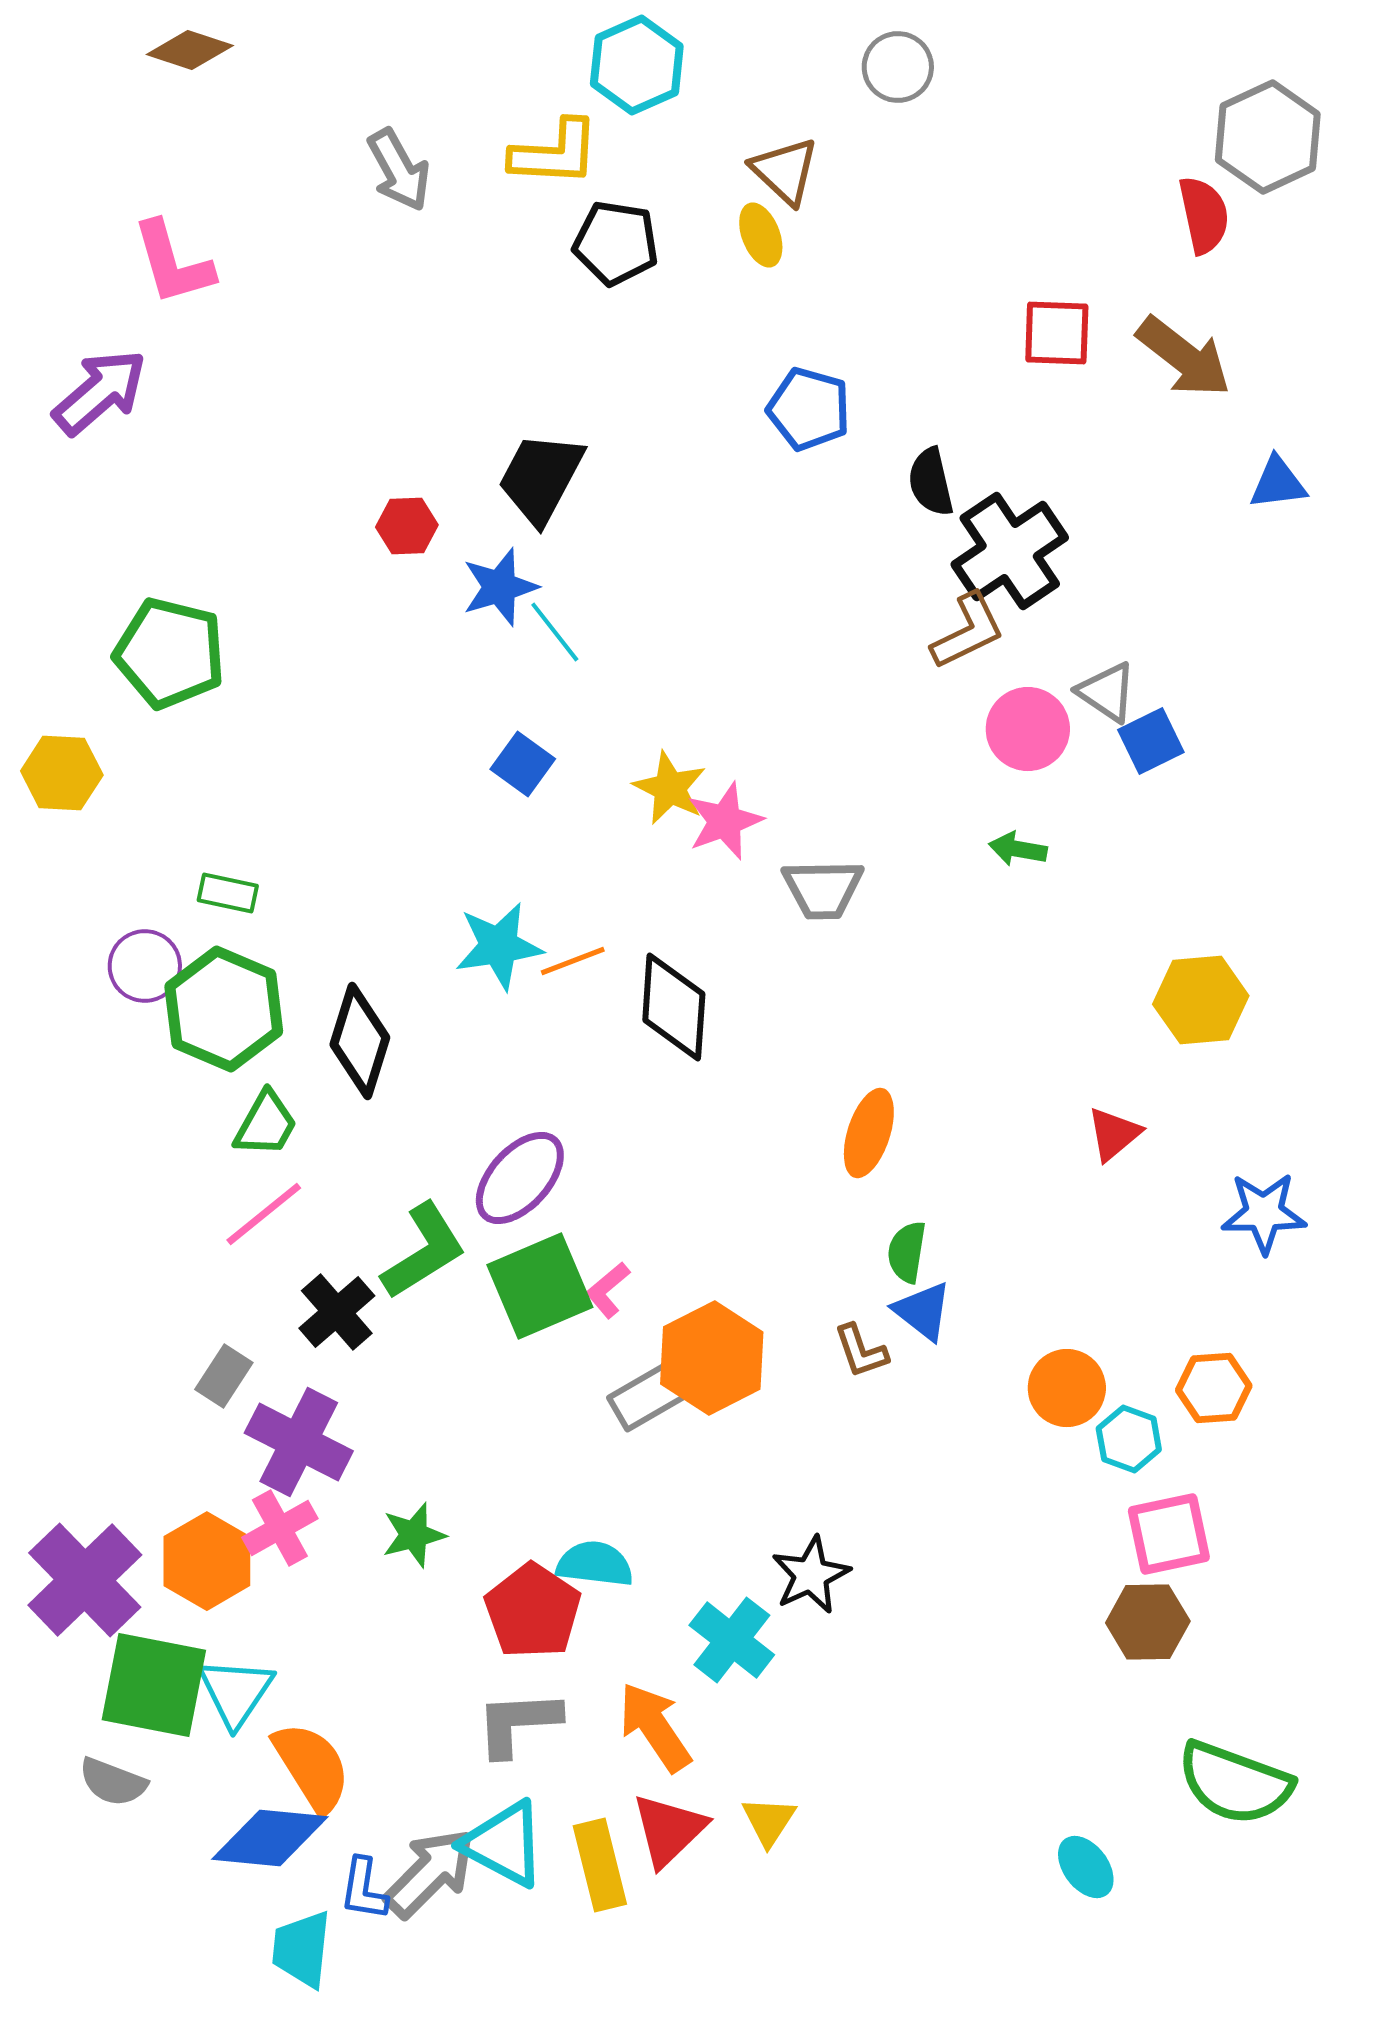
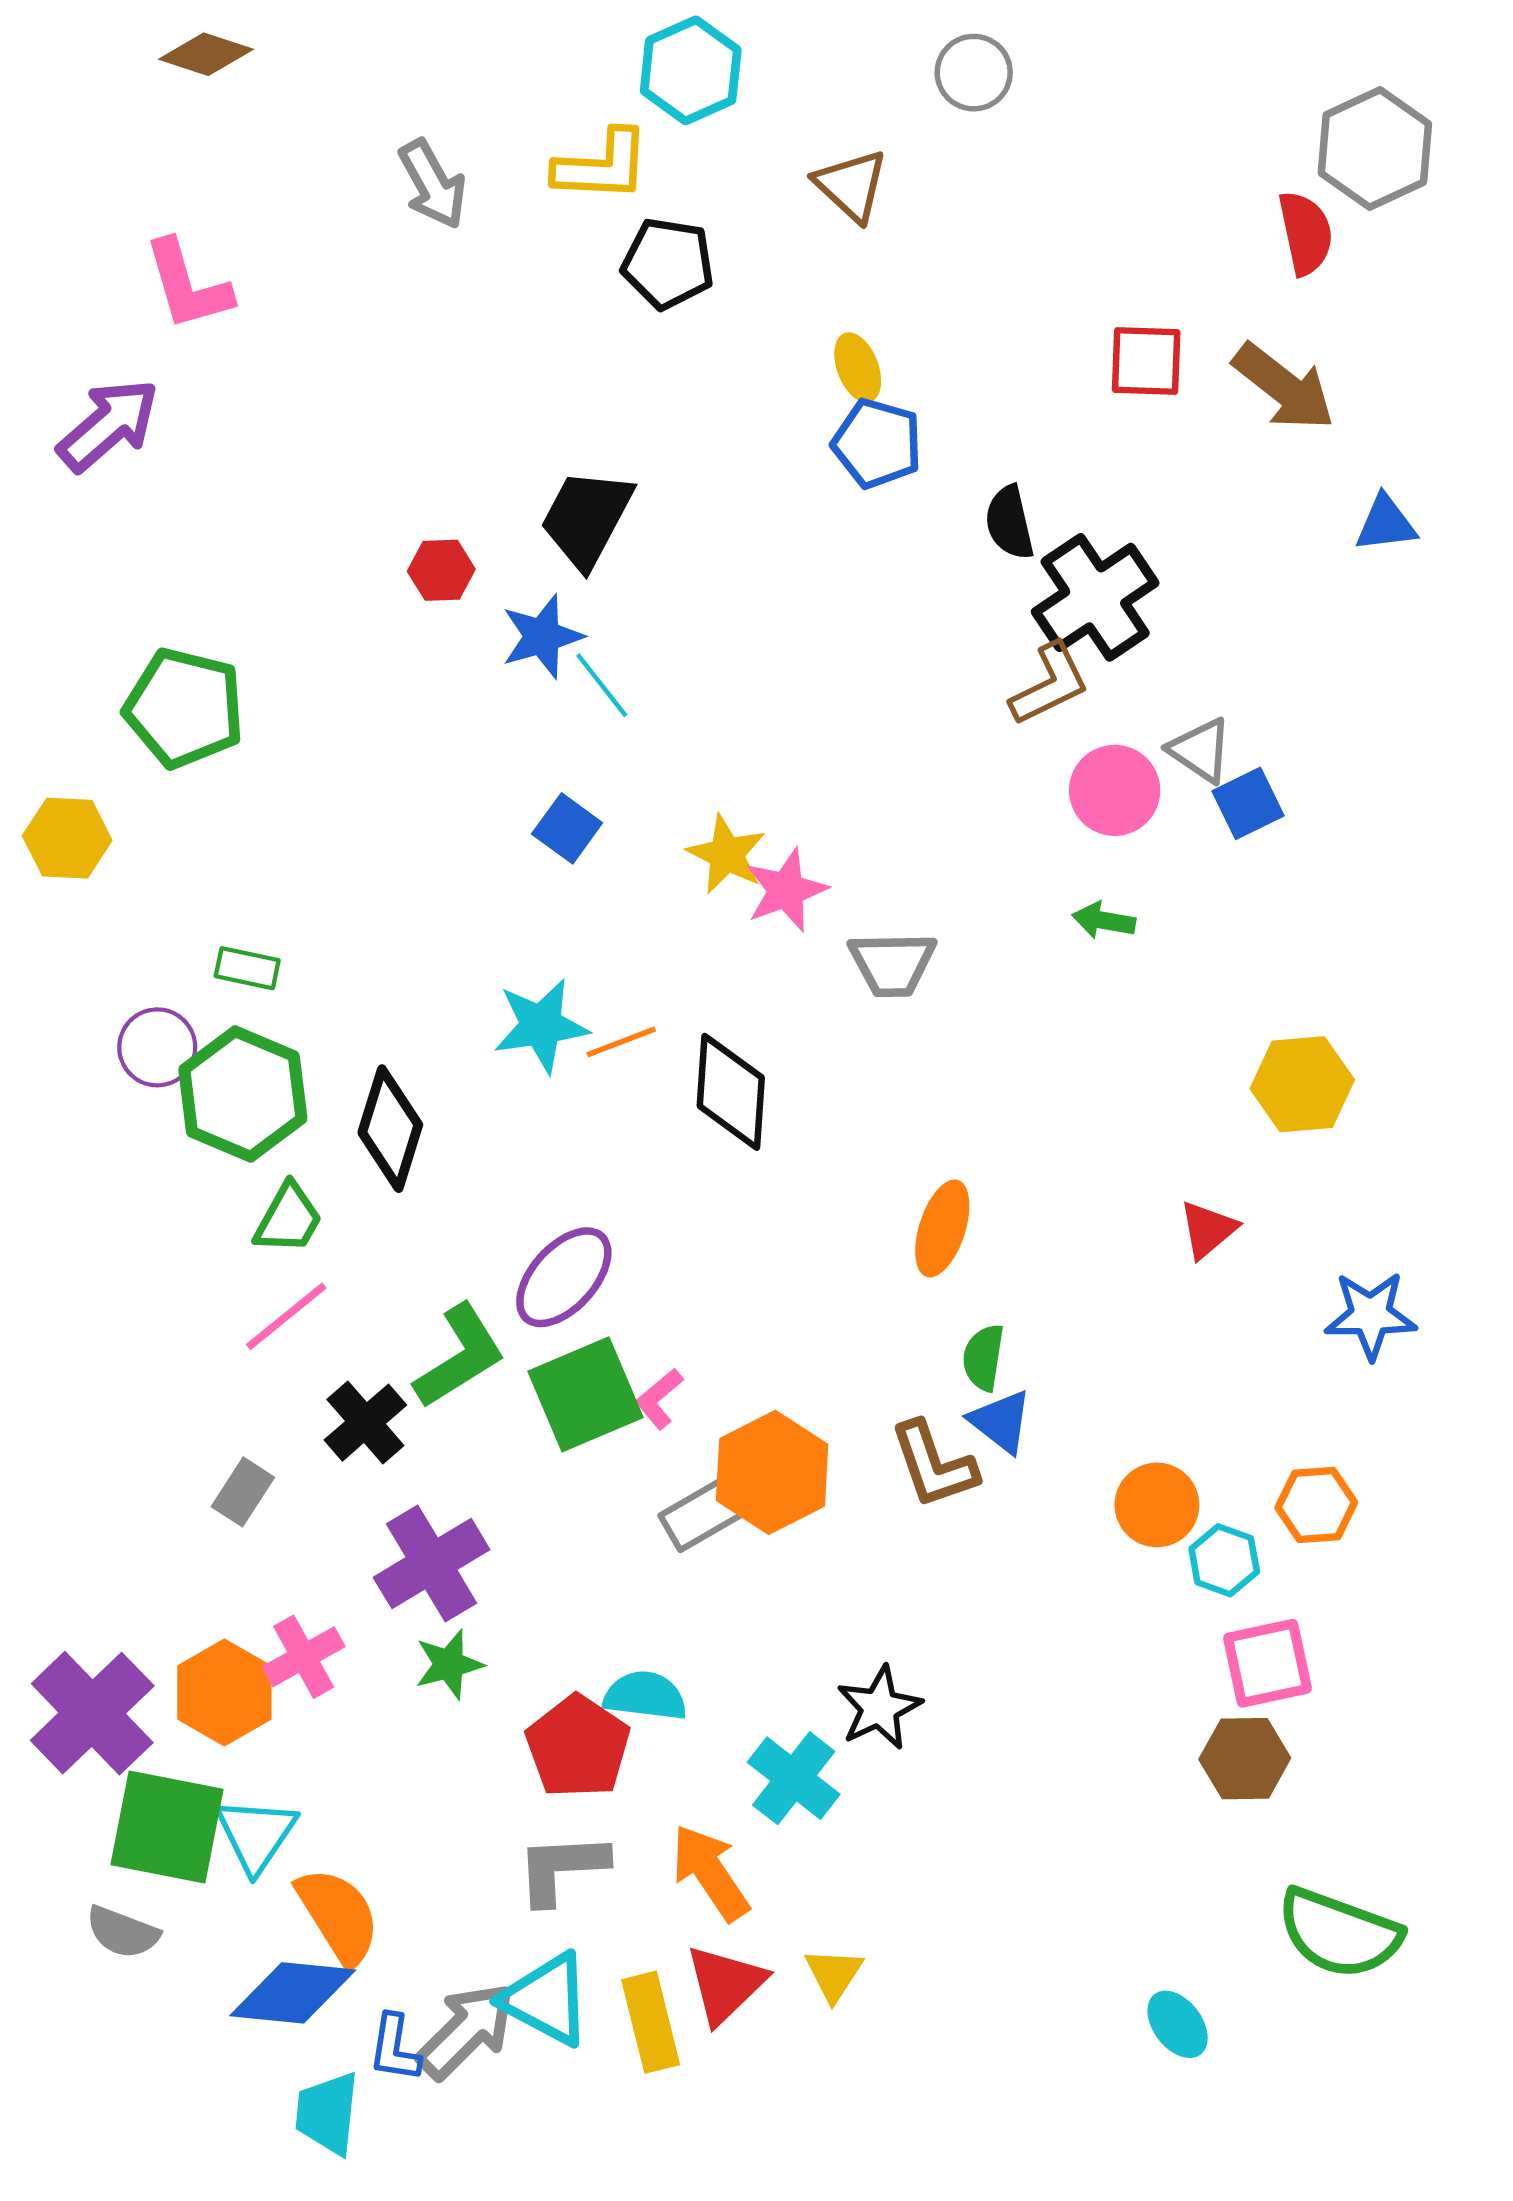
yellow ellipse: (761, 235) -> (858, 368), moved
brown L-shape: (861, 1351) -> (934, 1465), size x1.5
purple cross: (299, 1442) -> (432, 1563), moved, turned 32

